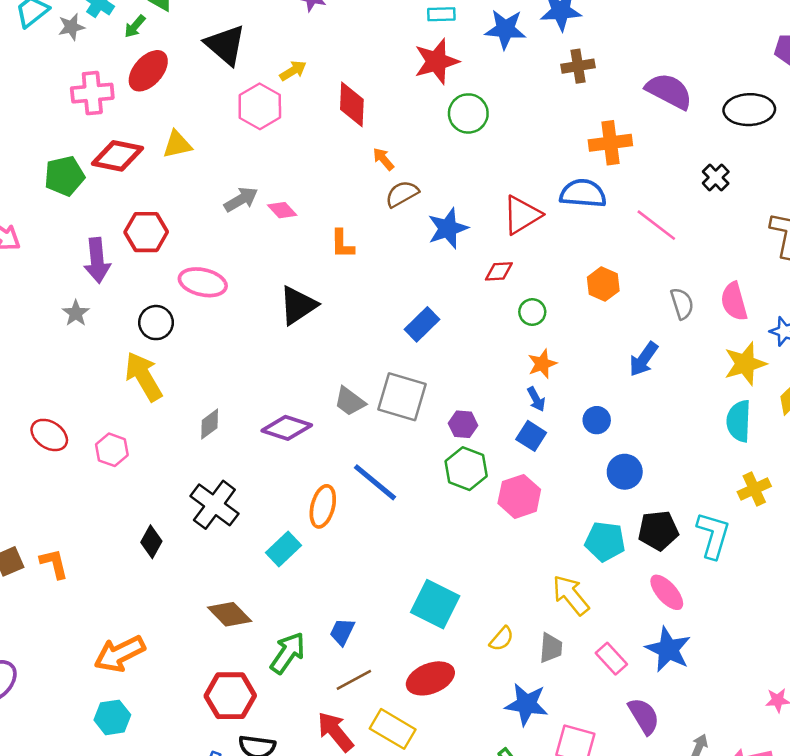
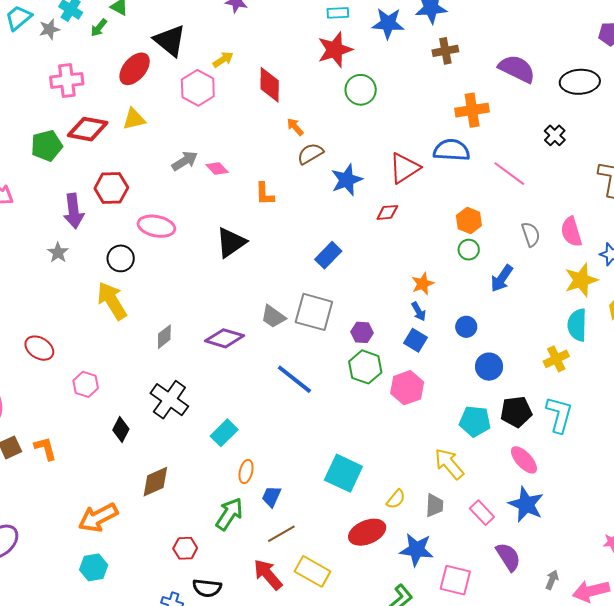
red ellipse: (148, 71) -> (135, 69), moved
green circle: (532, 312) -> (469, 250), moved
pink hexagon: (112, 450) -> (86, 384), moved
yellow cross: (754, 489) -> (556, 359), moved
orange ellipse: (323, 506) -> (246, 471), moved, size x0.7
brown diamond: (230, 614) -> (155, 482), moved, turned -68
red ellipse: (430, 678) -> (367, 532), moved
red hexagon: (230, 696) -> (185, 548), size x0.6

